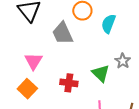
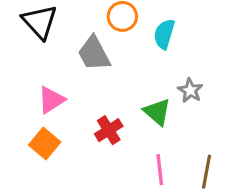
pink triangle: (33, 61) -> (51, 100), turned 30
red cross: (69, 83) -> (109, 130), turned -36

